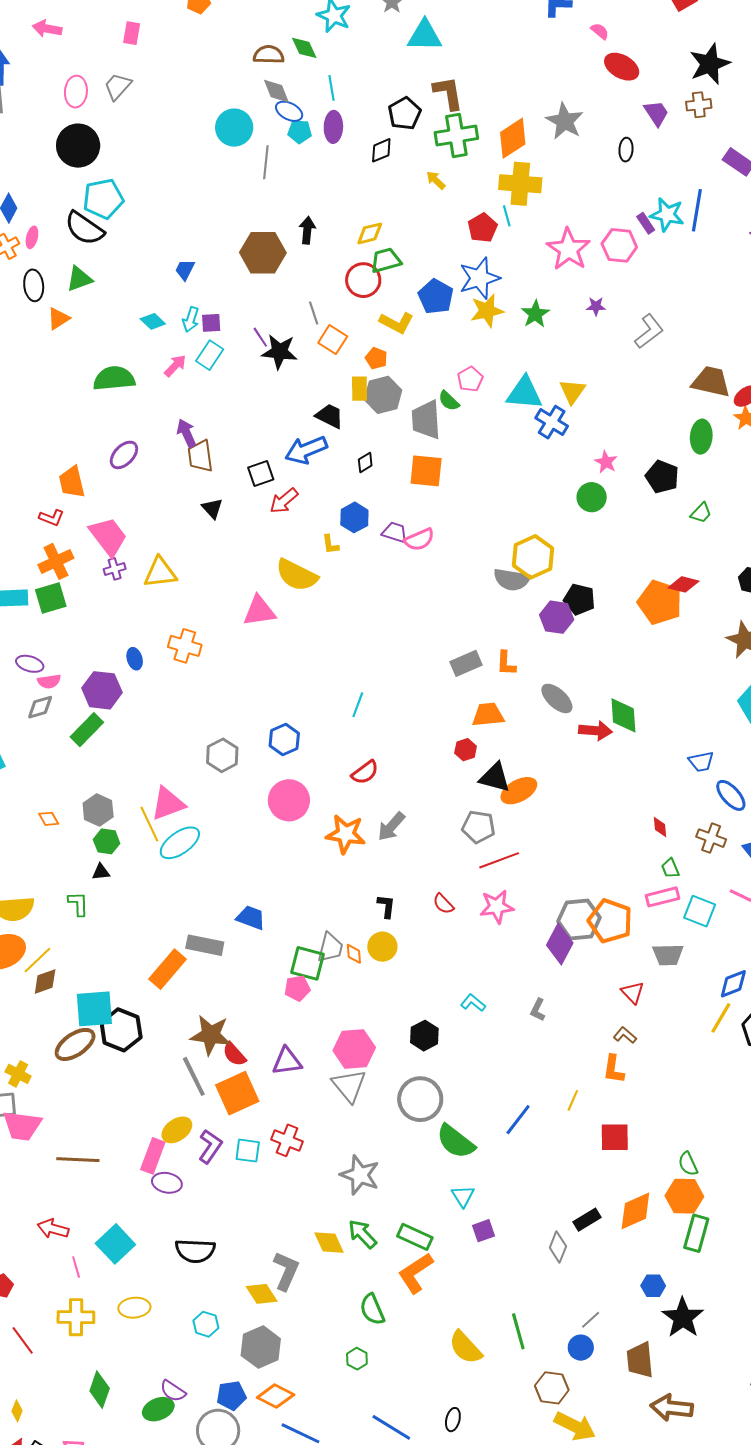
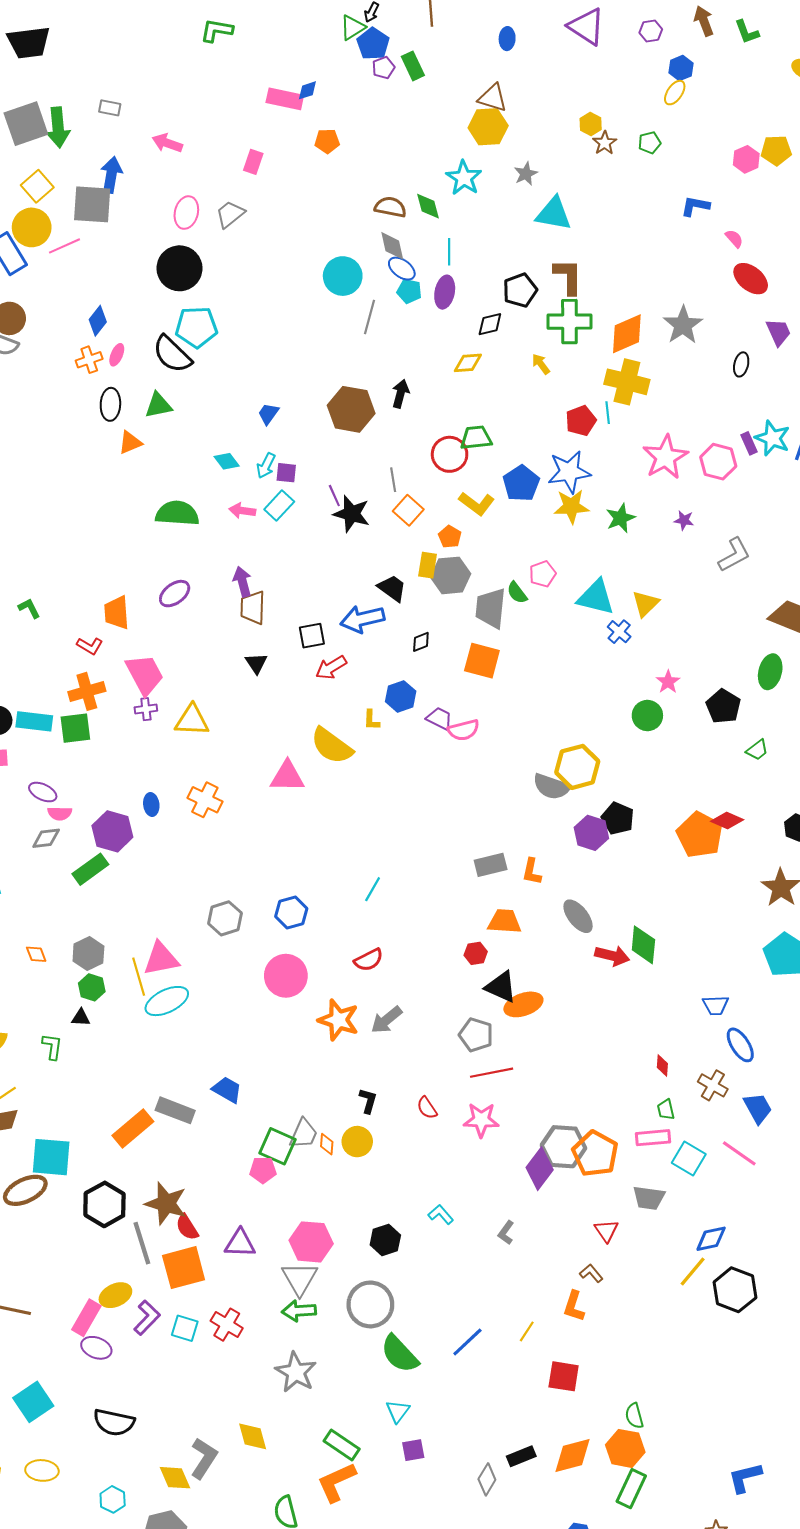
yellow diamond: (370, 233) -> (468, 363), moved
pink arrow: (175, 366) -> (242, 511), turned -135
blue cross: (552, 422) -> (619, 632), size x0.7
black hexagon: (121, 1030) -> (104, 1204), moved
green arrow: (362, 1234) -> (299, 1311), moved, turned -60

